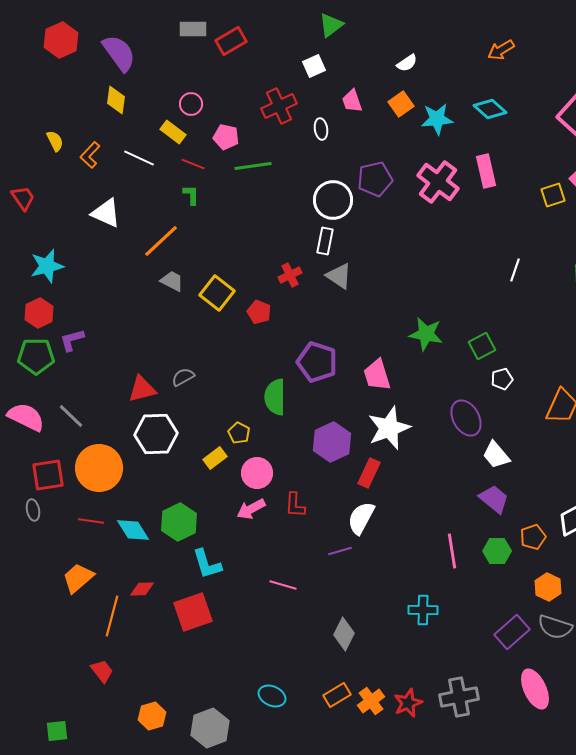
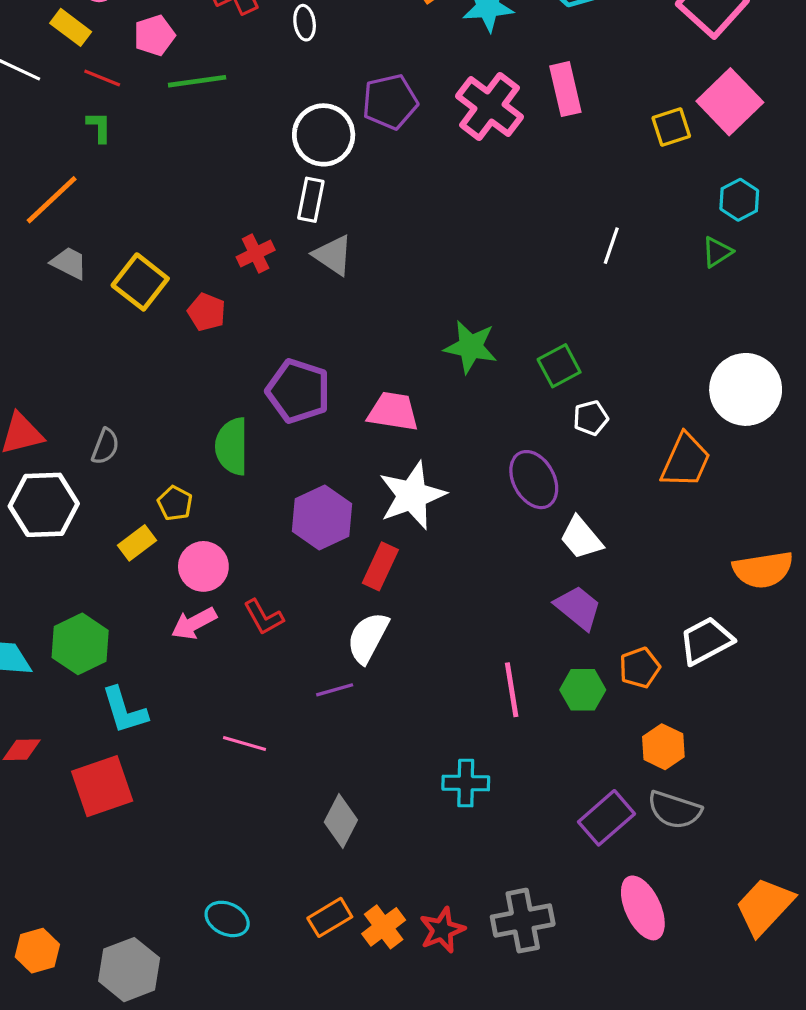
pink pentagon: (226, 137) -> (154, 35), turned -30
pink trapezoid: (377, 375) -> (393, 412), turned 116
gray semicircle: (183, 377) -> (105, 446), moved, turned 140
red L-shape: (295, 505) -> (263, 617), turned -32

